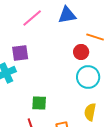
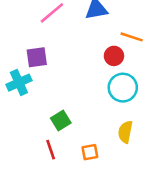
green square: (39, 103) -> (61, 120), turned -35

